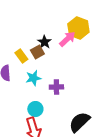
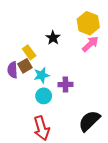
pink arrow: (67, 39) -> (90, 44), moved
brown square: (37, 52) -> (25, 66), moved
cyan circle: (35, 109) -> (44, 96), moved

